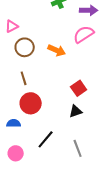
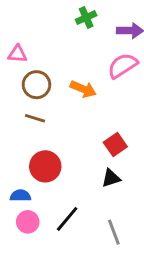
pink triangle: (12, 26) -> (18, 54), turned 32
brown line: (24, 78) -> (35, 118), moved, turned -56
pink circle: (16, 153) -> (28, 222), moved

